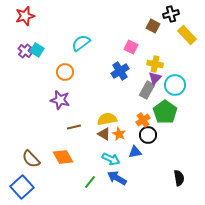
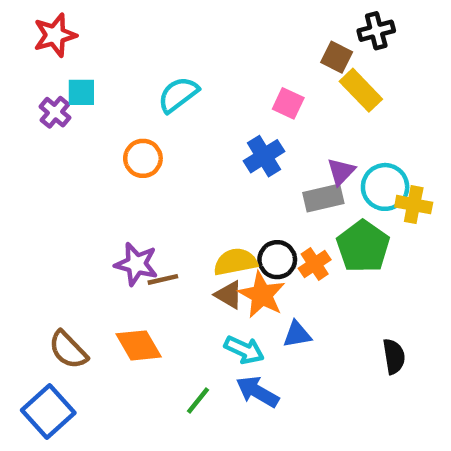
yellow rectangle: (187, 35) -> (361, 90), moved
cyan square: (37, 50) -> (81, 92), moved, turned -32
yellow cross: (155, 64) -> (414, 205), moved
gray rectangle: (147, 90) -> (323, 198), turned 48
purple star: (60, 100) -> (136, 264), moved
orange star: (119, 134) -> (262, 295), size x1.5
black circle: (148, 135) -> (277, 260), moved
black semicircle: (179, 178) -> (394, 356), moved

